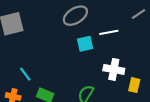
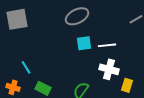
white line: (109, 32) -> (107, 45), moved

